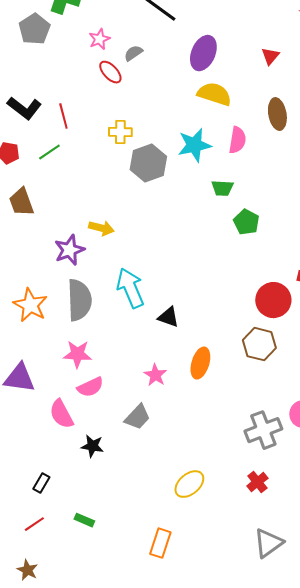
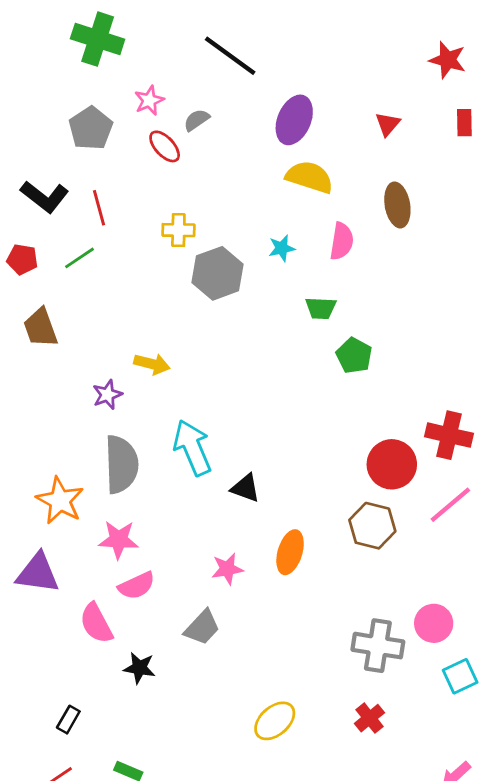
gray pentagon: (34, 29) -> (91, 128), moved
cyan star: (194, 145) -> (282, 248), size x0.6
purple star: (69, 250) -> (107, 395), size x0.7
orange star: (30, 305) -> (60, 501), moved
pink star: (155, 375) -> (227, 569), turned 30
gray cross: (263, 430) -> (378, 646), turned 30

